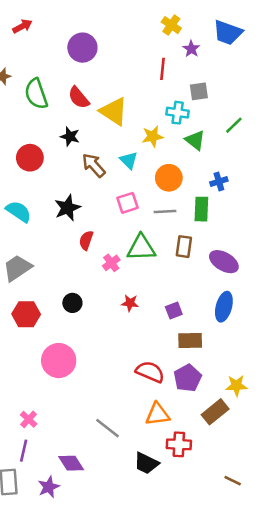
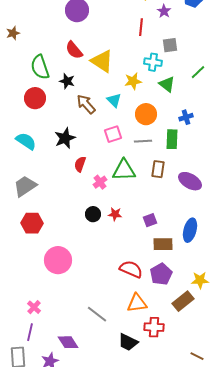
green semicircle: (36, 94) -> (40, 67), moved
black circle: (72, 303) -> (93, 214), moved
blue ellipse: (224, 307) -> (190, 230), moved

